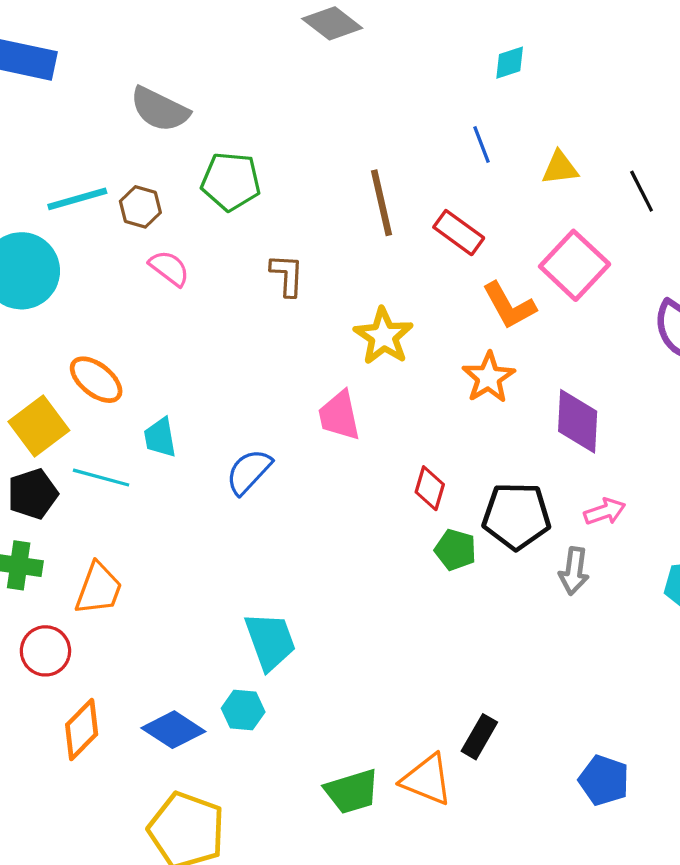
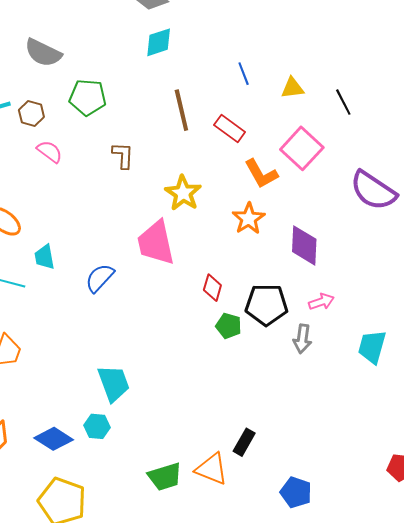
cyan diamond: (510, 63) -> (159, 42), moved, size x1.4
pink trapezoid: (339, 416) -> (156, 243), size x1.4
blue pentagon: (604, 780) -> (296, 492), moved

